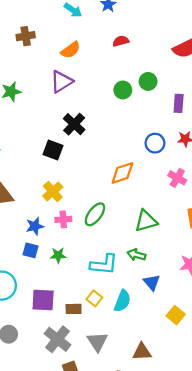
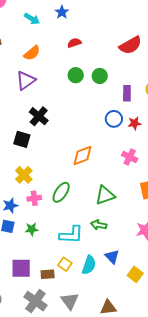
green circle: (123, 90) -> (76, 75), moved
blue circle: (155, 143) -> (114, 119), moved
blue triangle: (152, 282) -> (112, 257), moved

